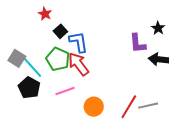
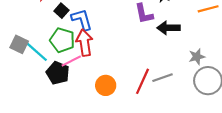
red arrow: (79, 64) -> (84, 43), turned 35
black pentagon: (29, 88) -> (58, 73), moved
pink line: (65, 91) -> (71, 61), moved

